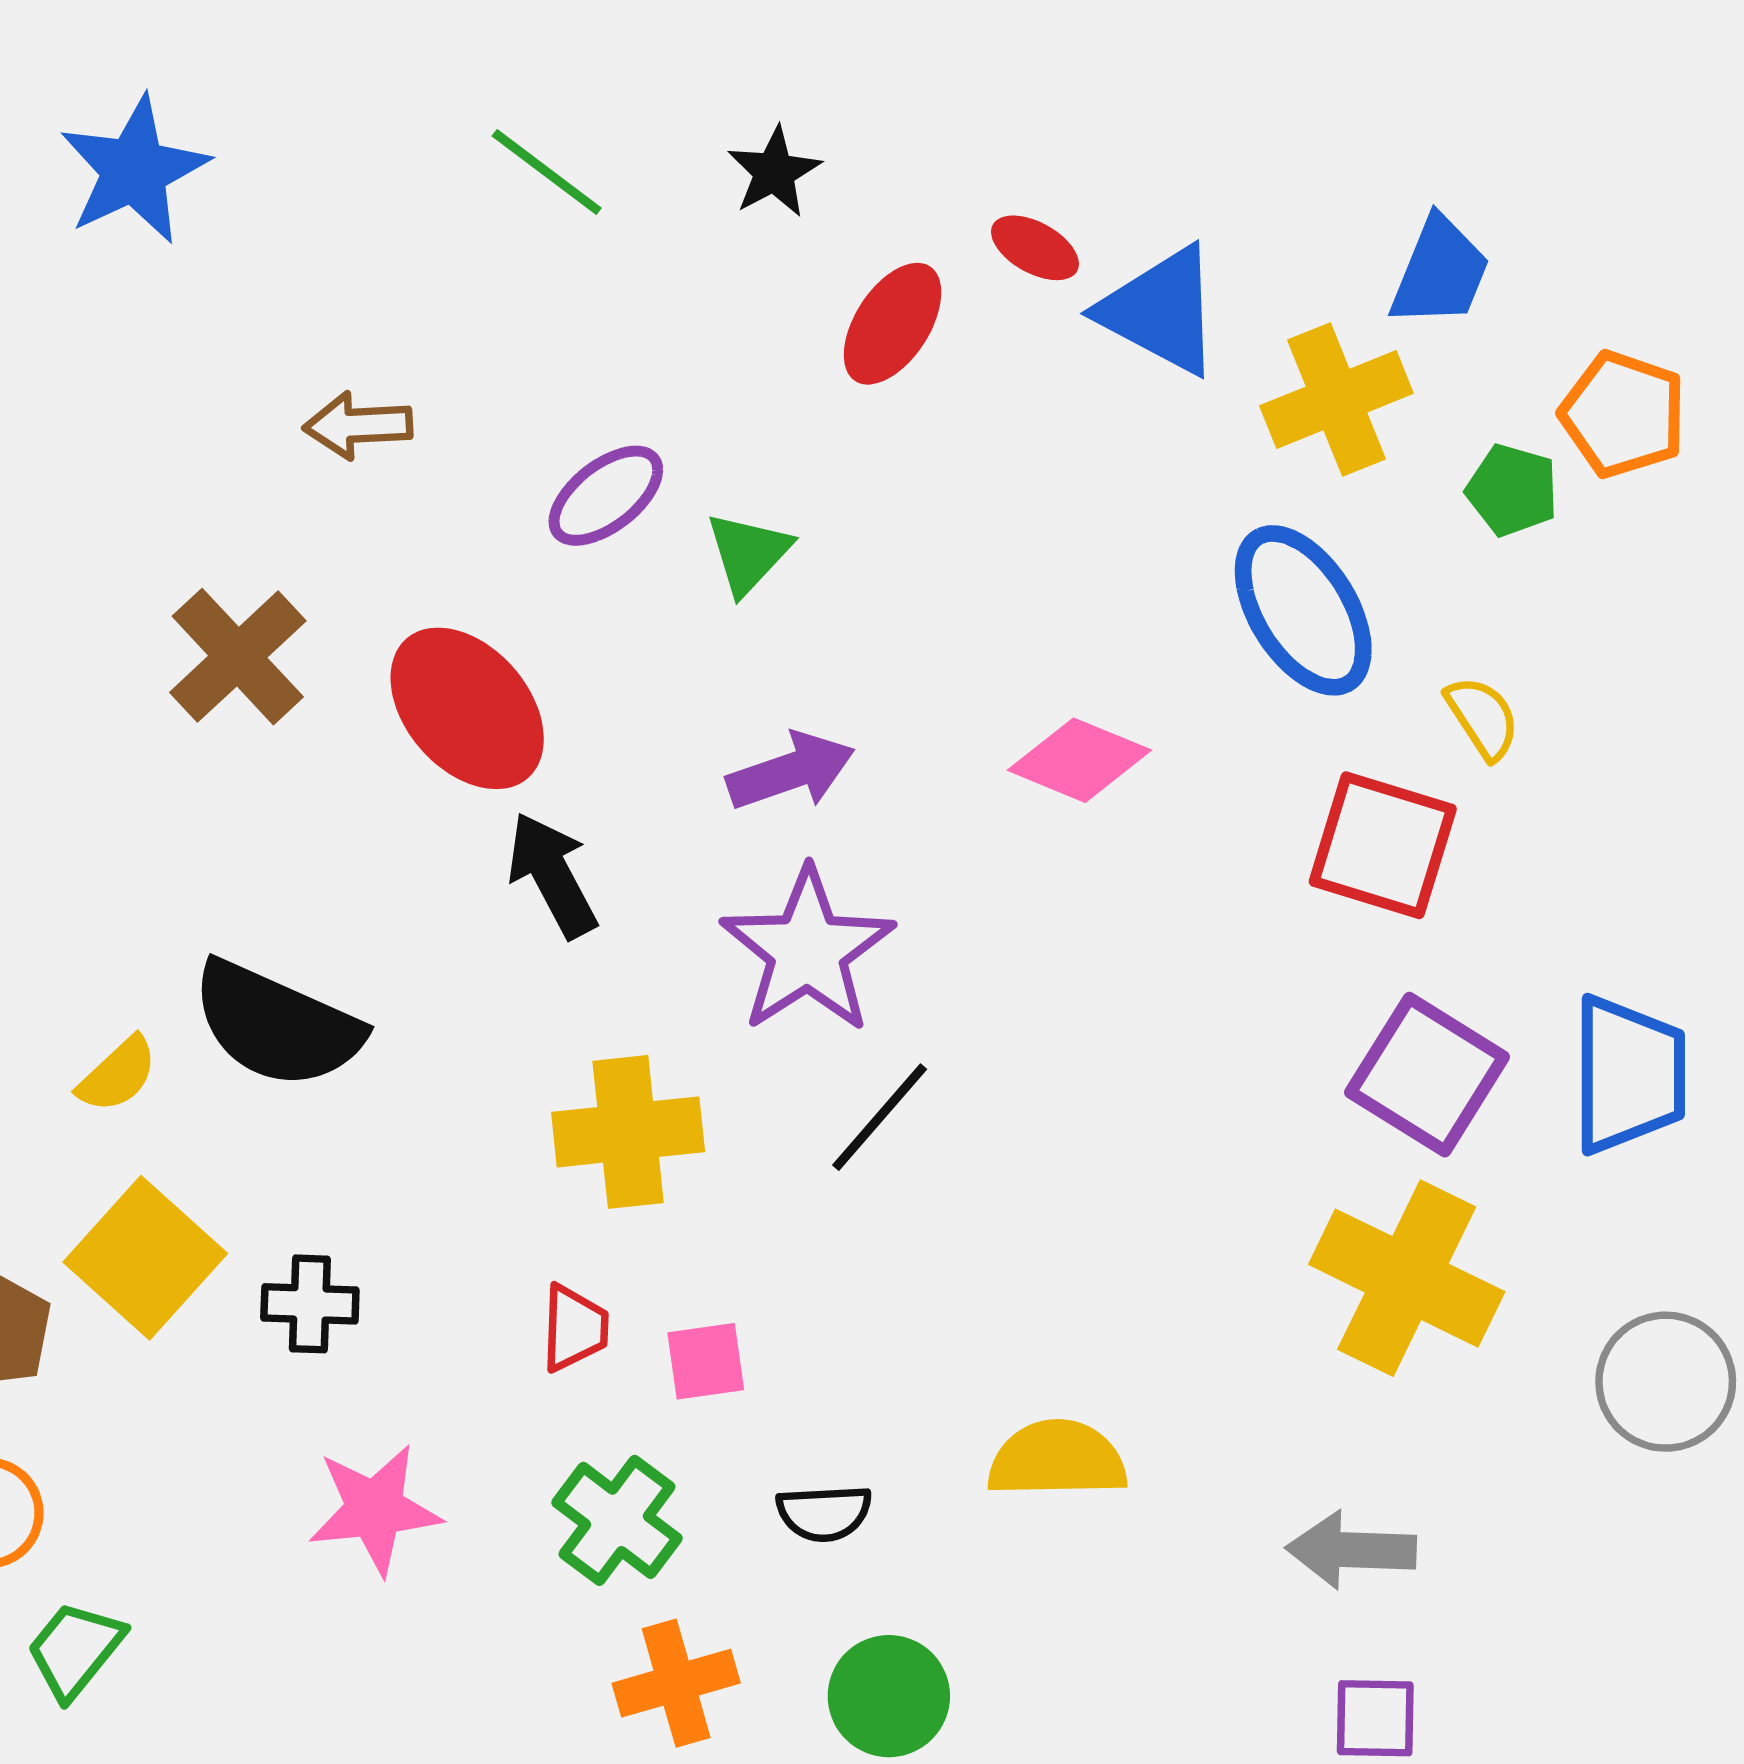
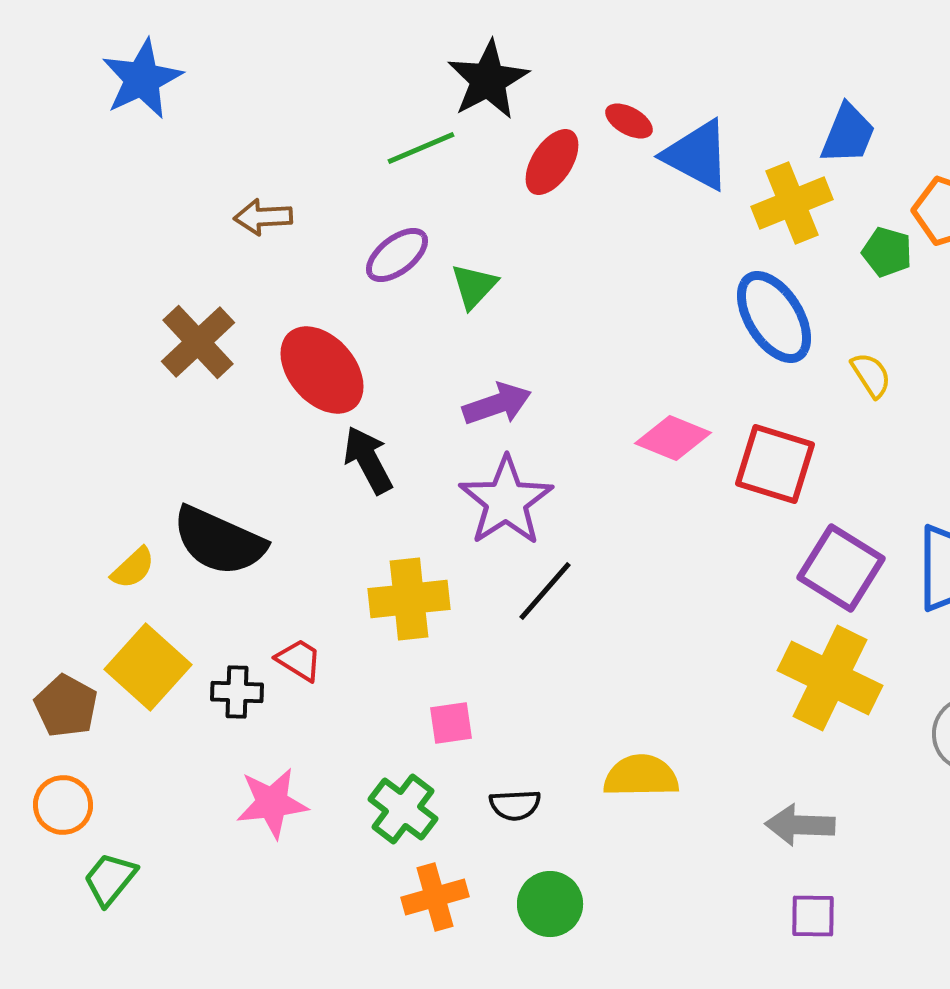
green line: (547, 172) -> (421, 148), moved, turned -60
black star: (774, 172) -> (488, 80), size x1.6
pink diamond: (1079, 760) -> (673, 438), moved
red square: (1383, 845) -> (775, 464), moved
red trapezoid: (574, 1328) -> (299, 660), moved, turned -60

